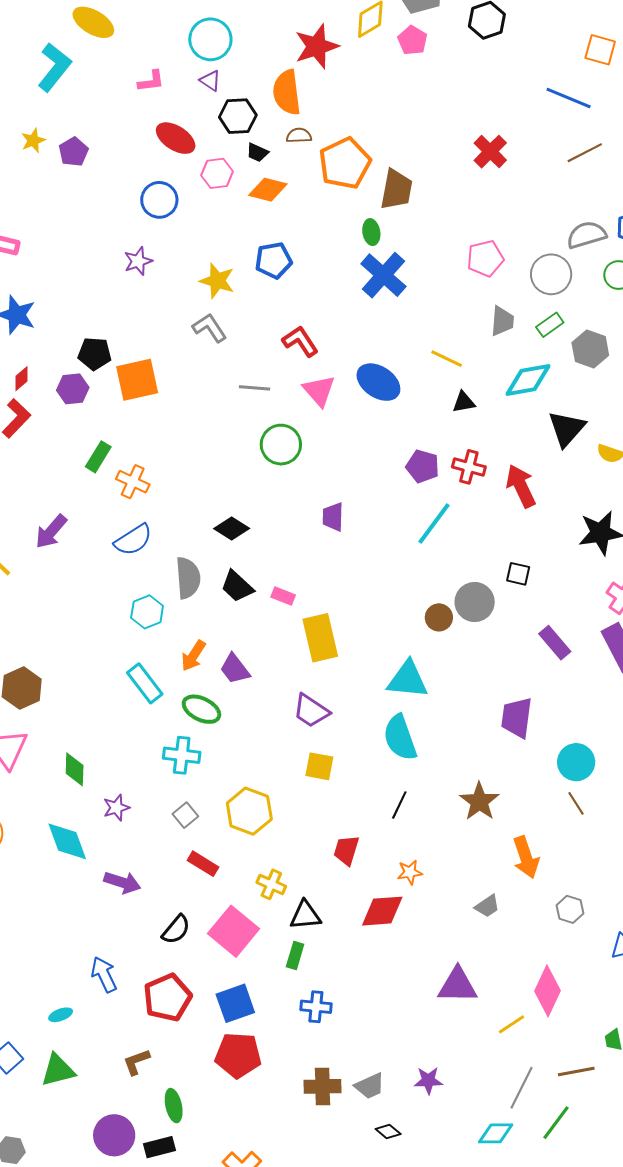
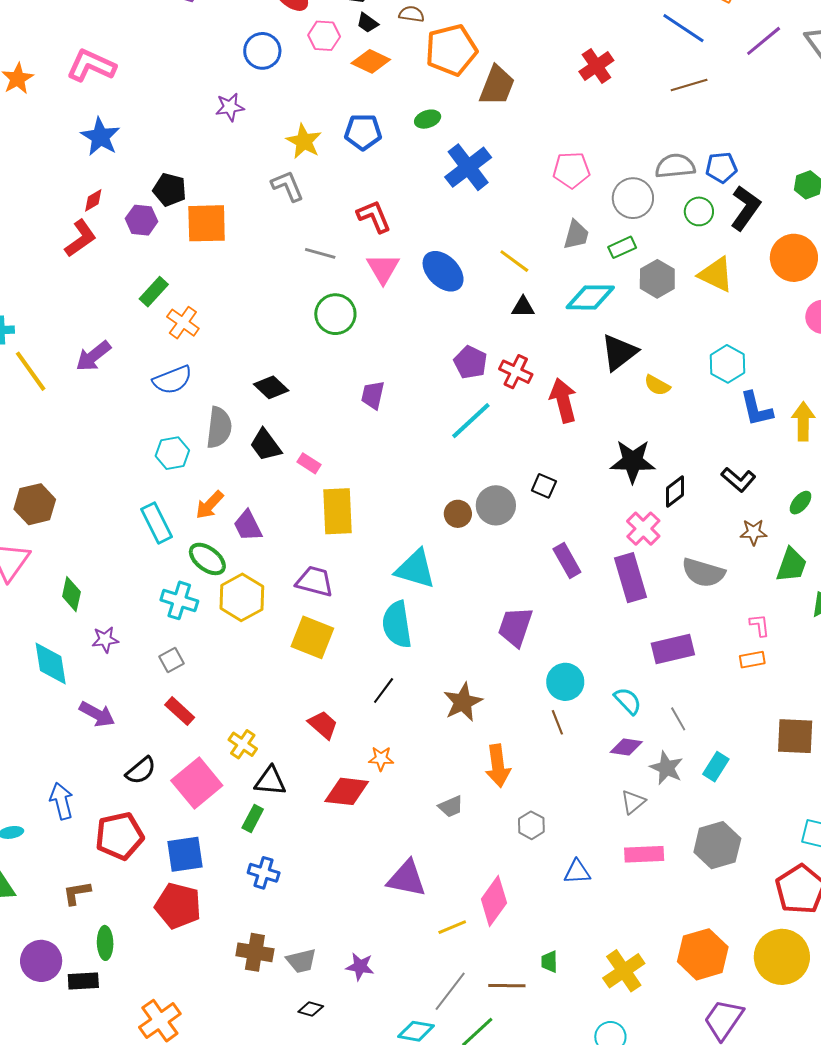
green ellipse: (371, 232) -> (428, 119), moved, turned 70
purple trapezoid: (311, 711) -> (315, 581), turned 150
yellow square: (319, 766) -> (312, 637), size x1.4
yellow hexagon: (249, 811) -> (242, 597), moved
red trapezoid: (346, 850) -> (323, 725), turned 104
black diamond: (388, 1131) -> (311, 1009), turned -35

